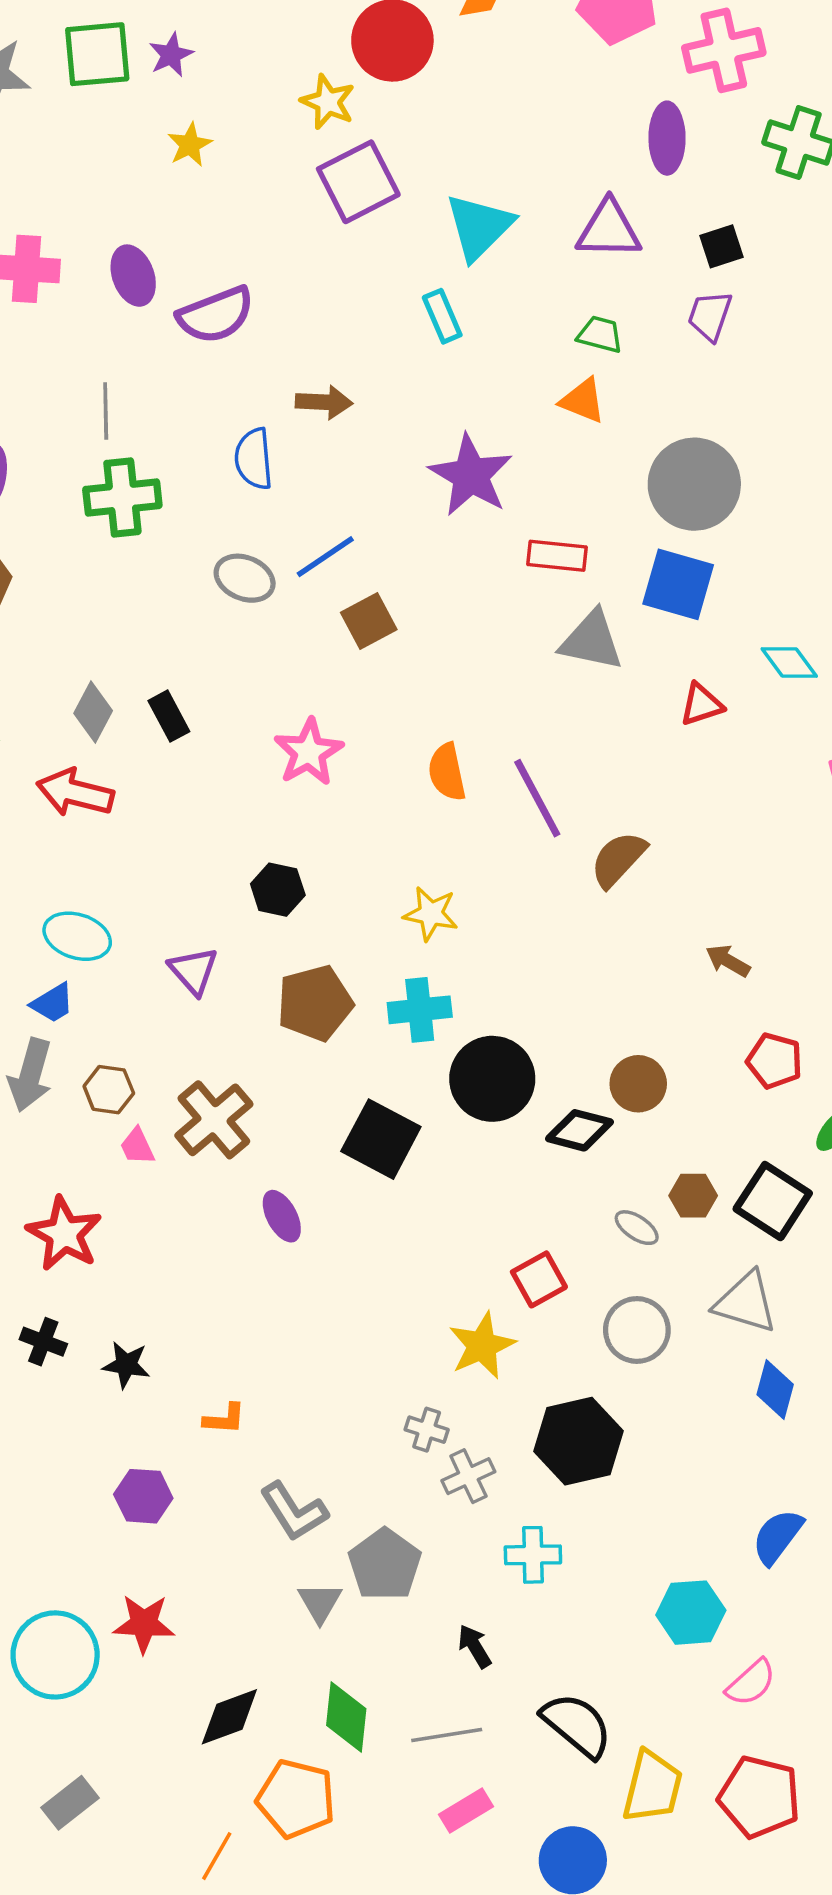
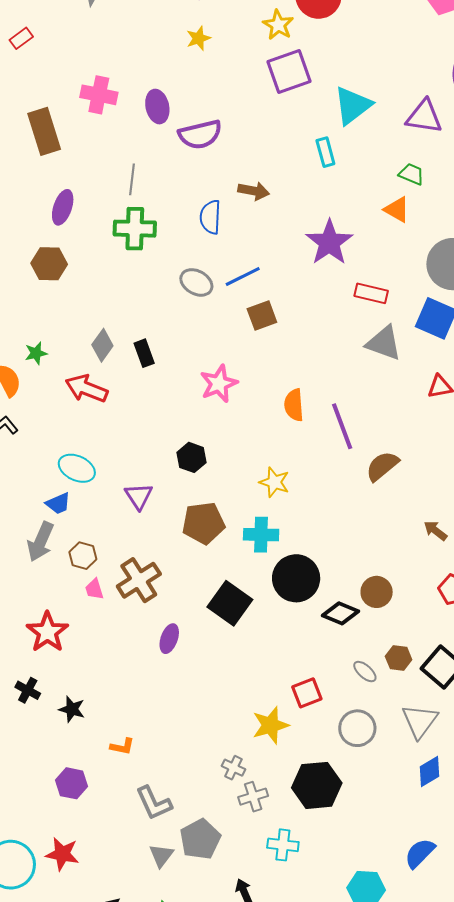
purple ellipse: (282, 1216) -> (169, 639), turned 40
gray triangle: (746, 1302) -> (420, 721), turned 42
blue diamond: (775, 1390) -> (429, 772), turned 36

